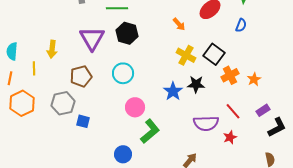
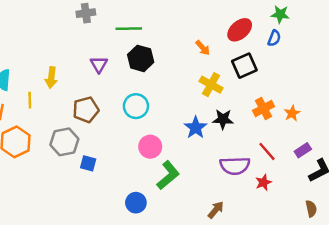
blue semicircle: (241, 25) -> (274, 38), moved
purple triangle: (92, 38) -> (99, 64), size x0.6
black square: (214, 54) -> (244, 66), moved, turned 30

